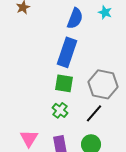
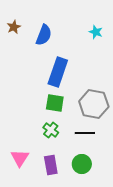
blue semicircle: (75, 18) -> (44, 35), moved
black line: (94, 113) -> (85, 133), turned 48

